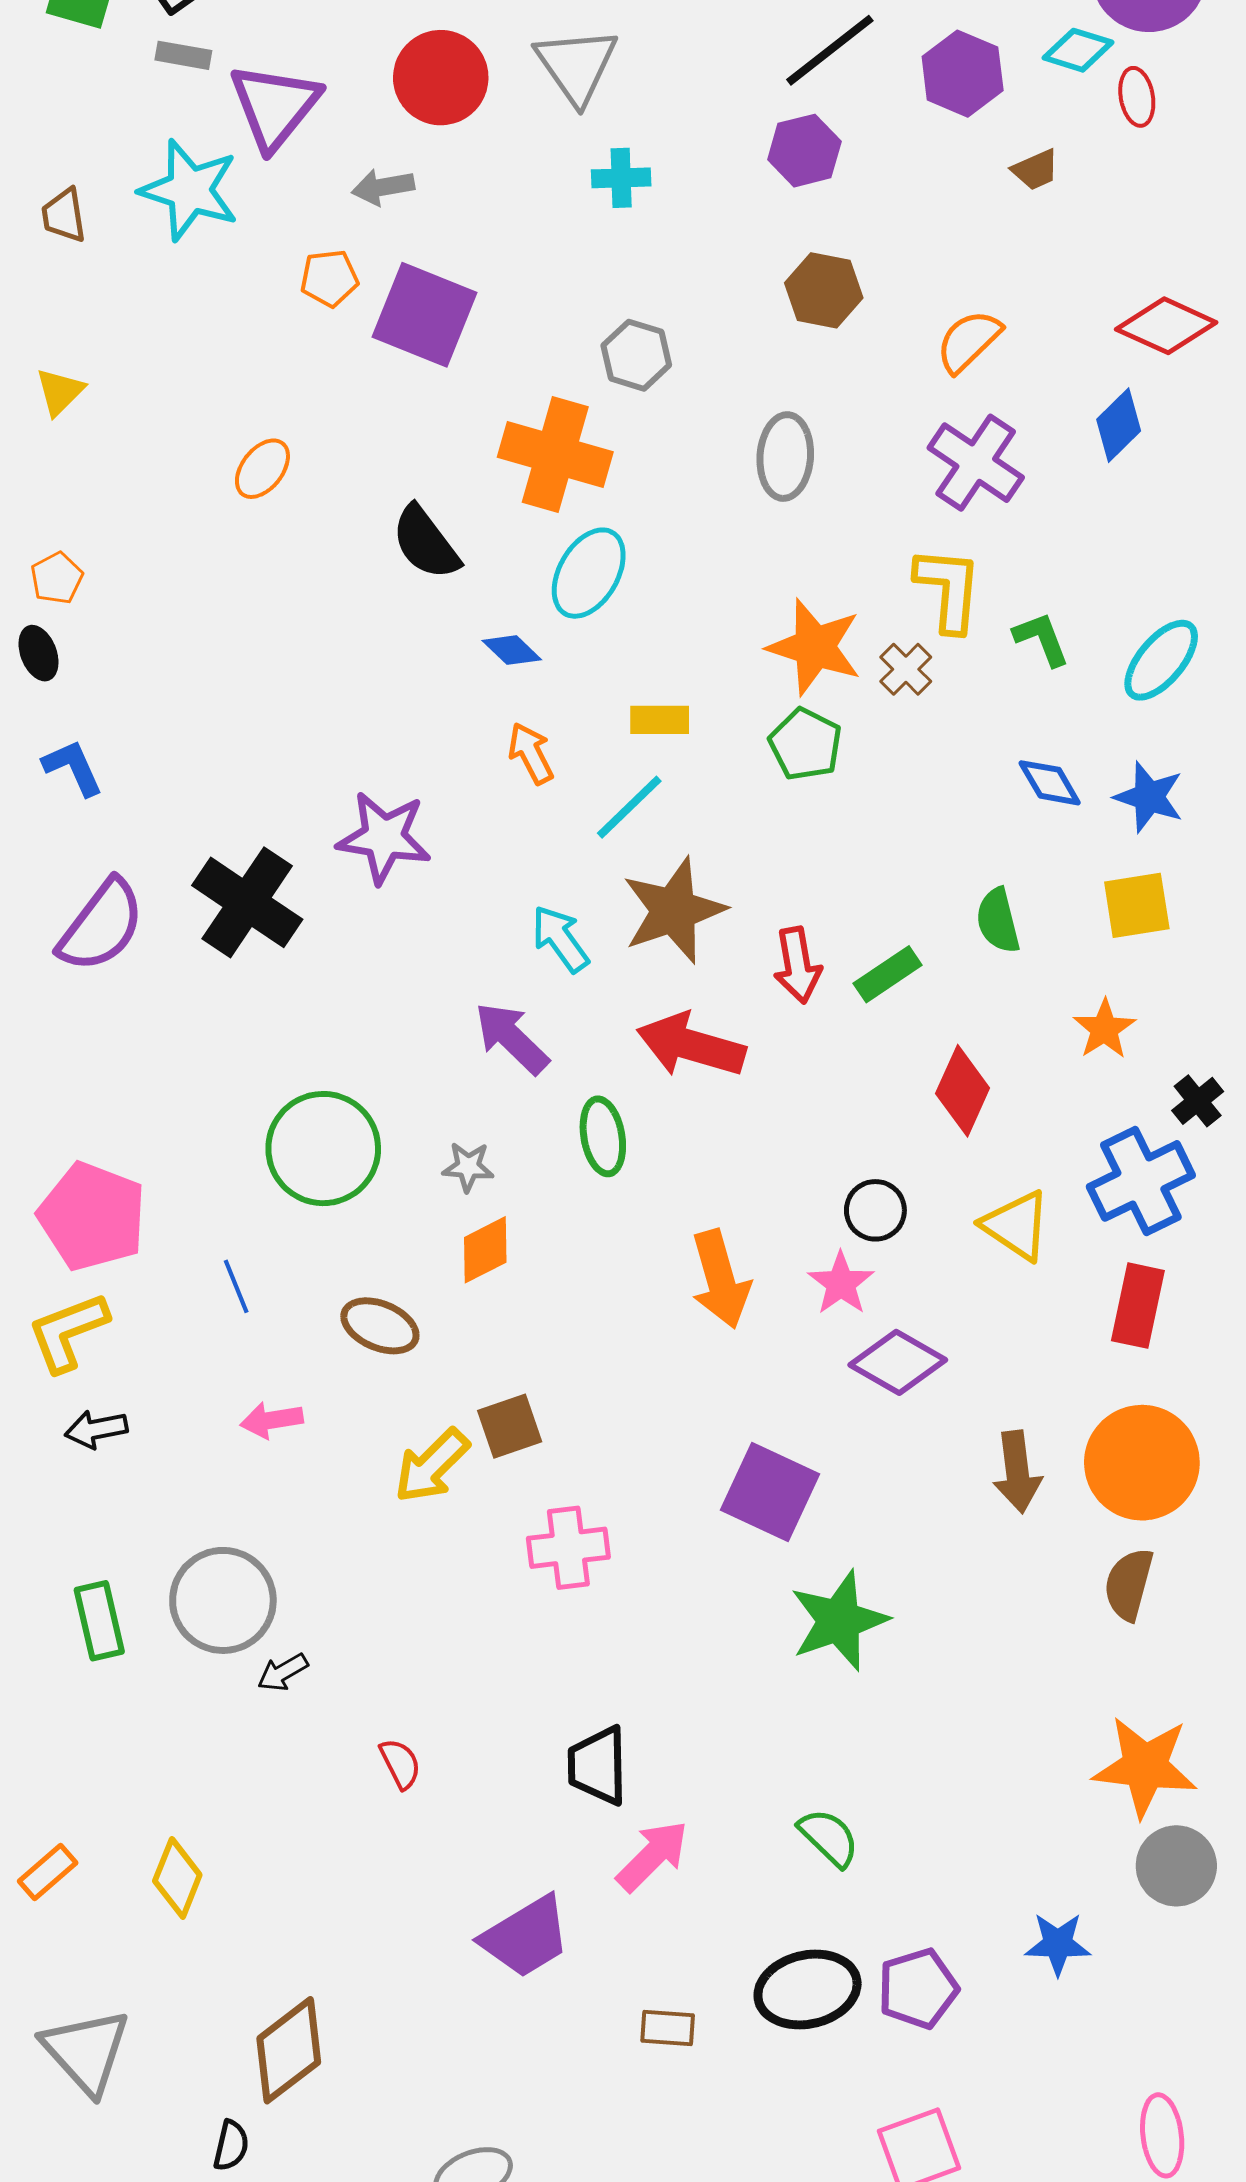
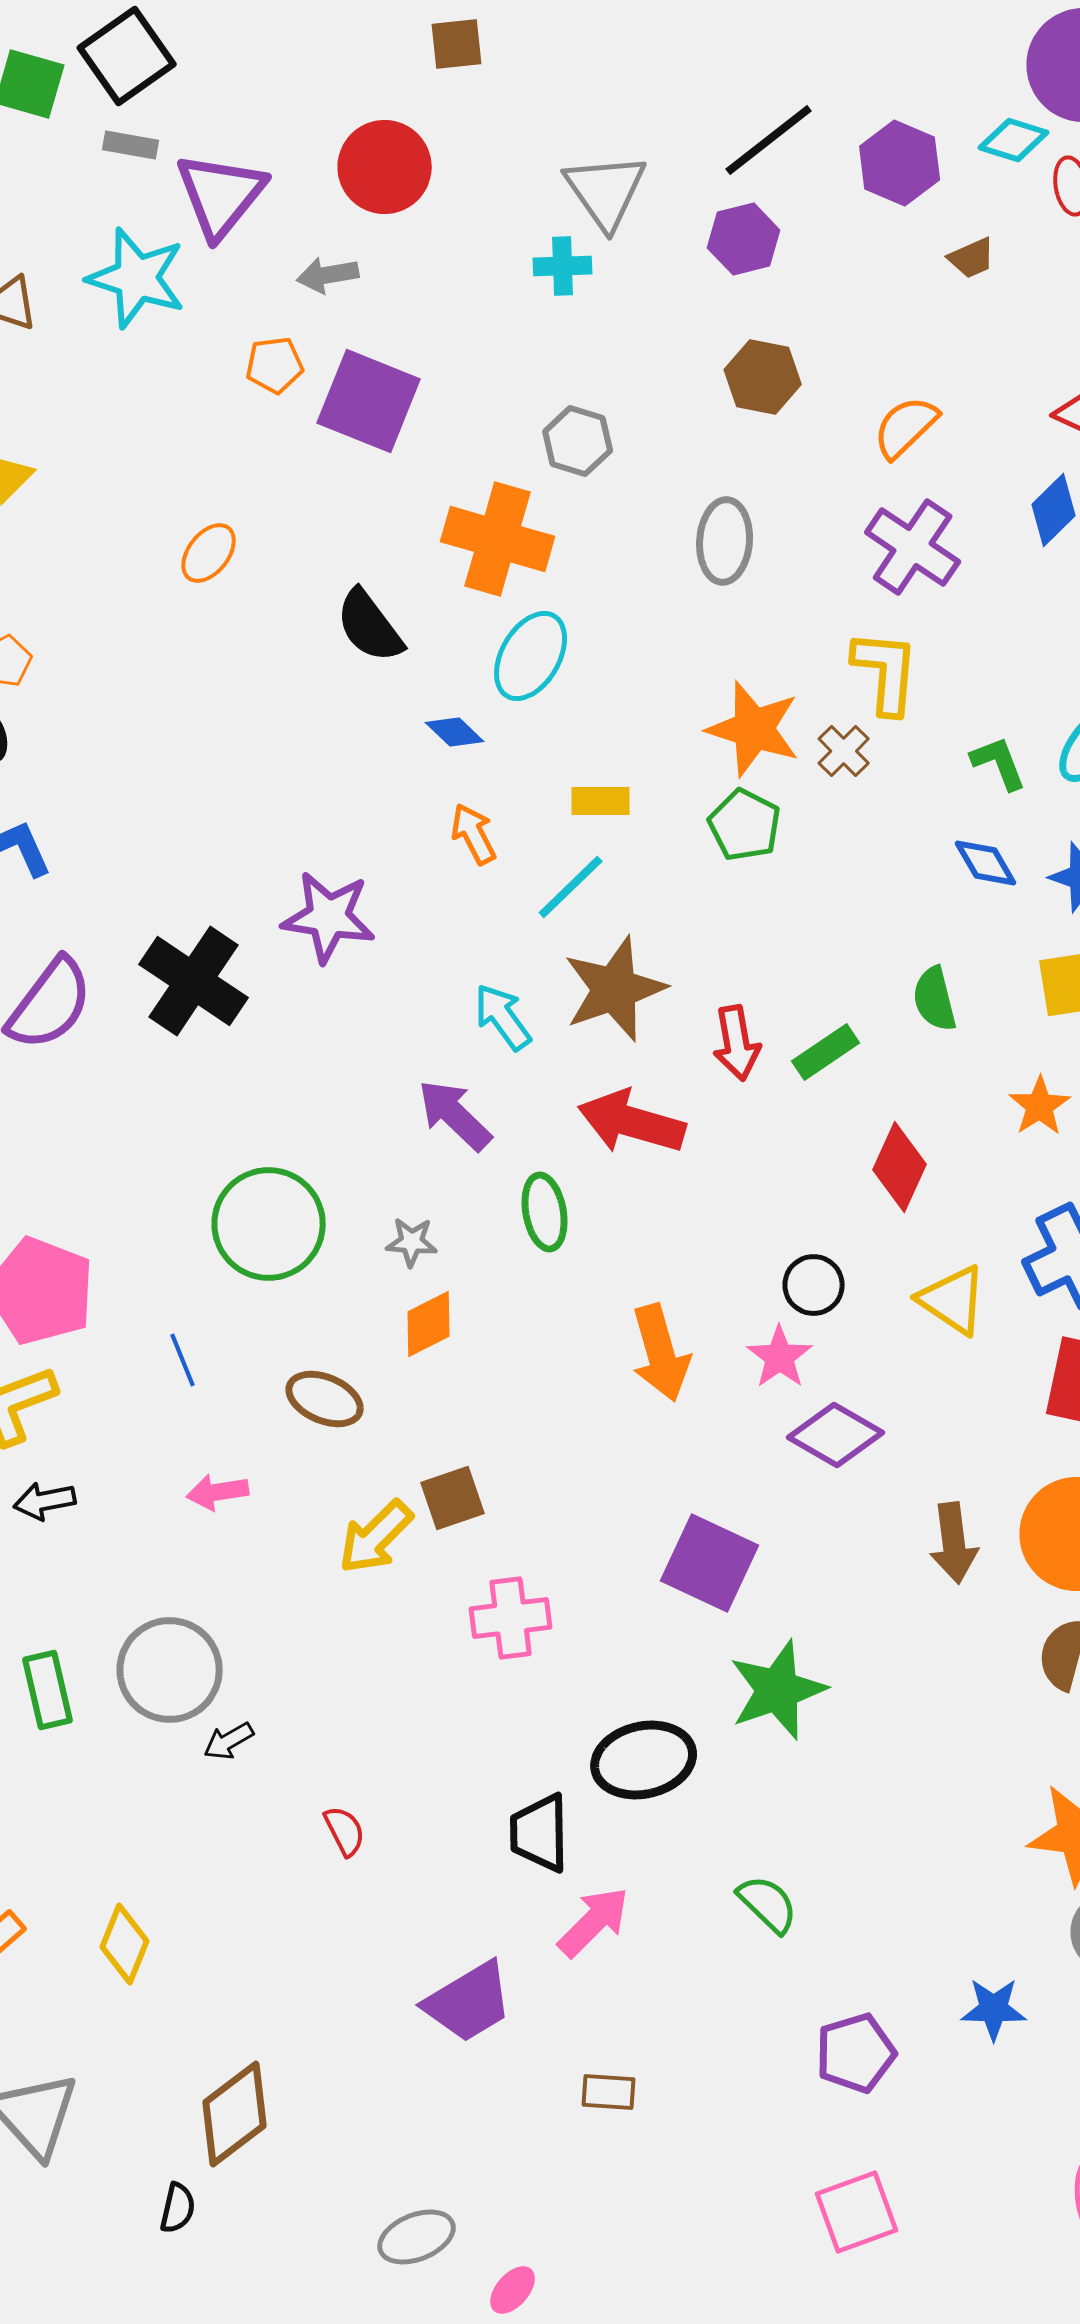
gray triangle: (577, 65) -> (606, 191), moved
green L-shape: (1042, 639) -> (999, 763), moved
black ellipse: (808, 1990) -> (644, 1760), moved

